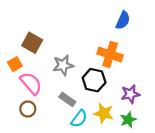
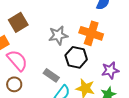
brown square: (32, 43) -> (18, 22), turned 30
gray star: (63, 65) -> (58, 35), moved

